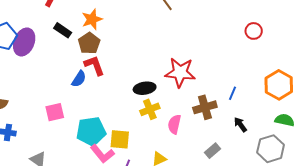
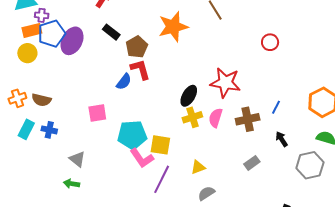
orange star: (92, 19) -> (173, 27), moved, size x1.4
red circle: (254, 31) -> (270, 42), moved
black ellipse: (145, 88) -> (189, 96), turned -55
pink semicircle: (174, 124) -> (216, 118), moved

